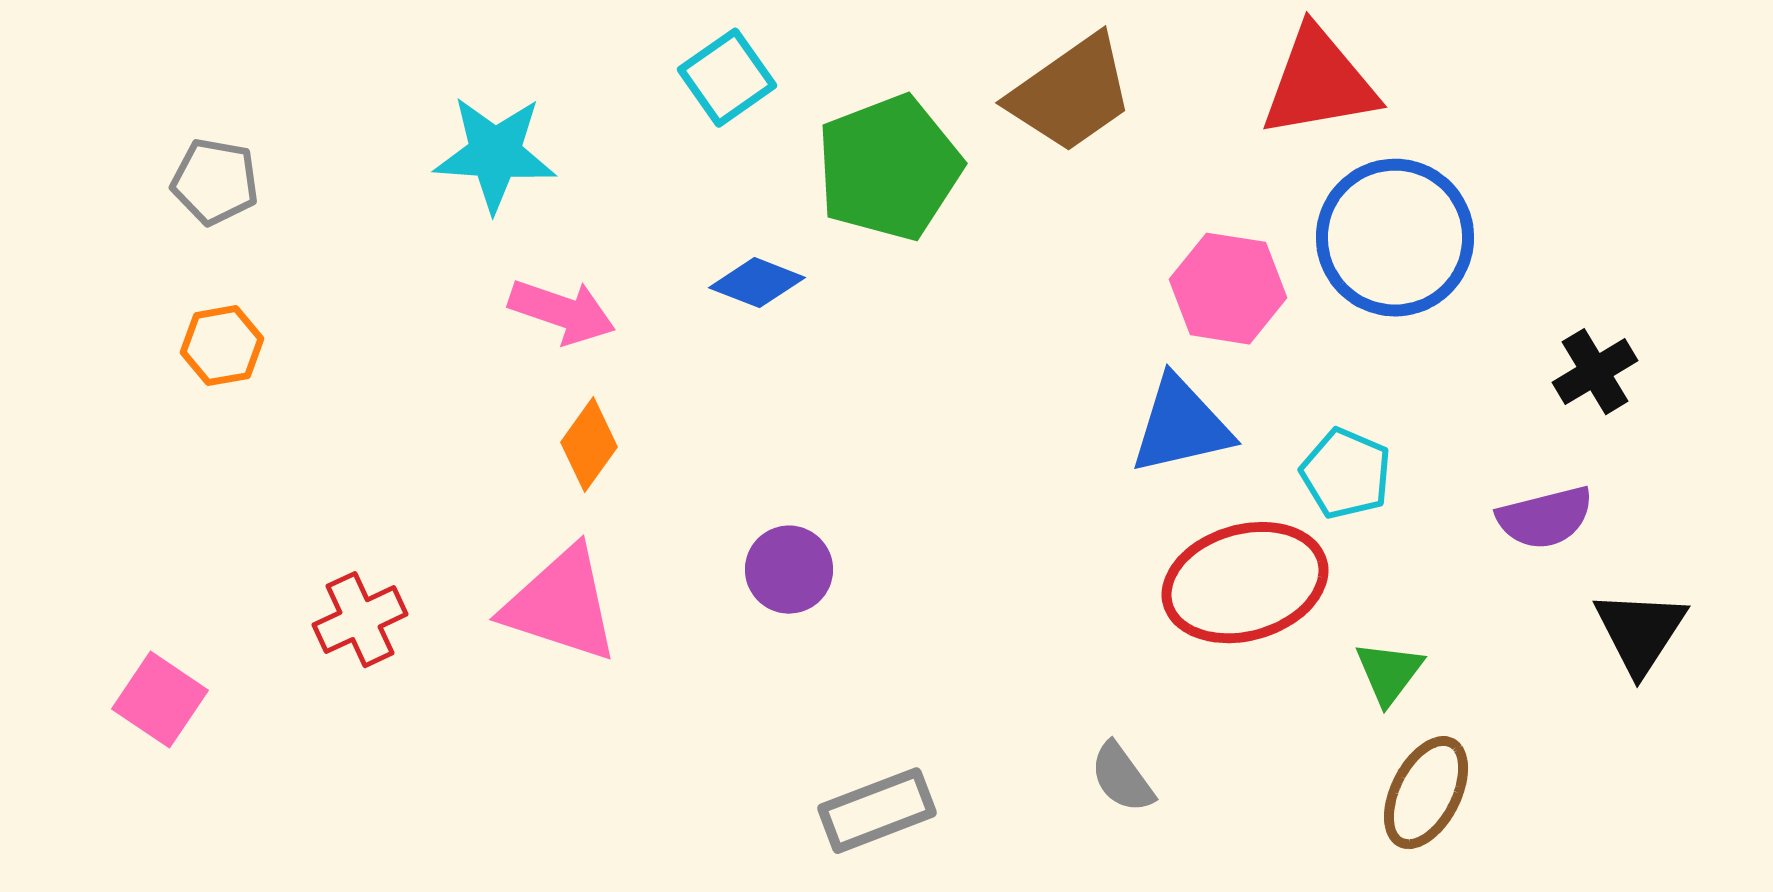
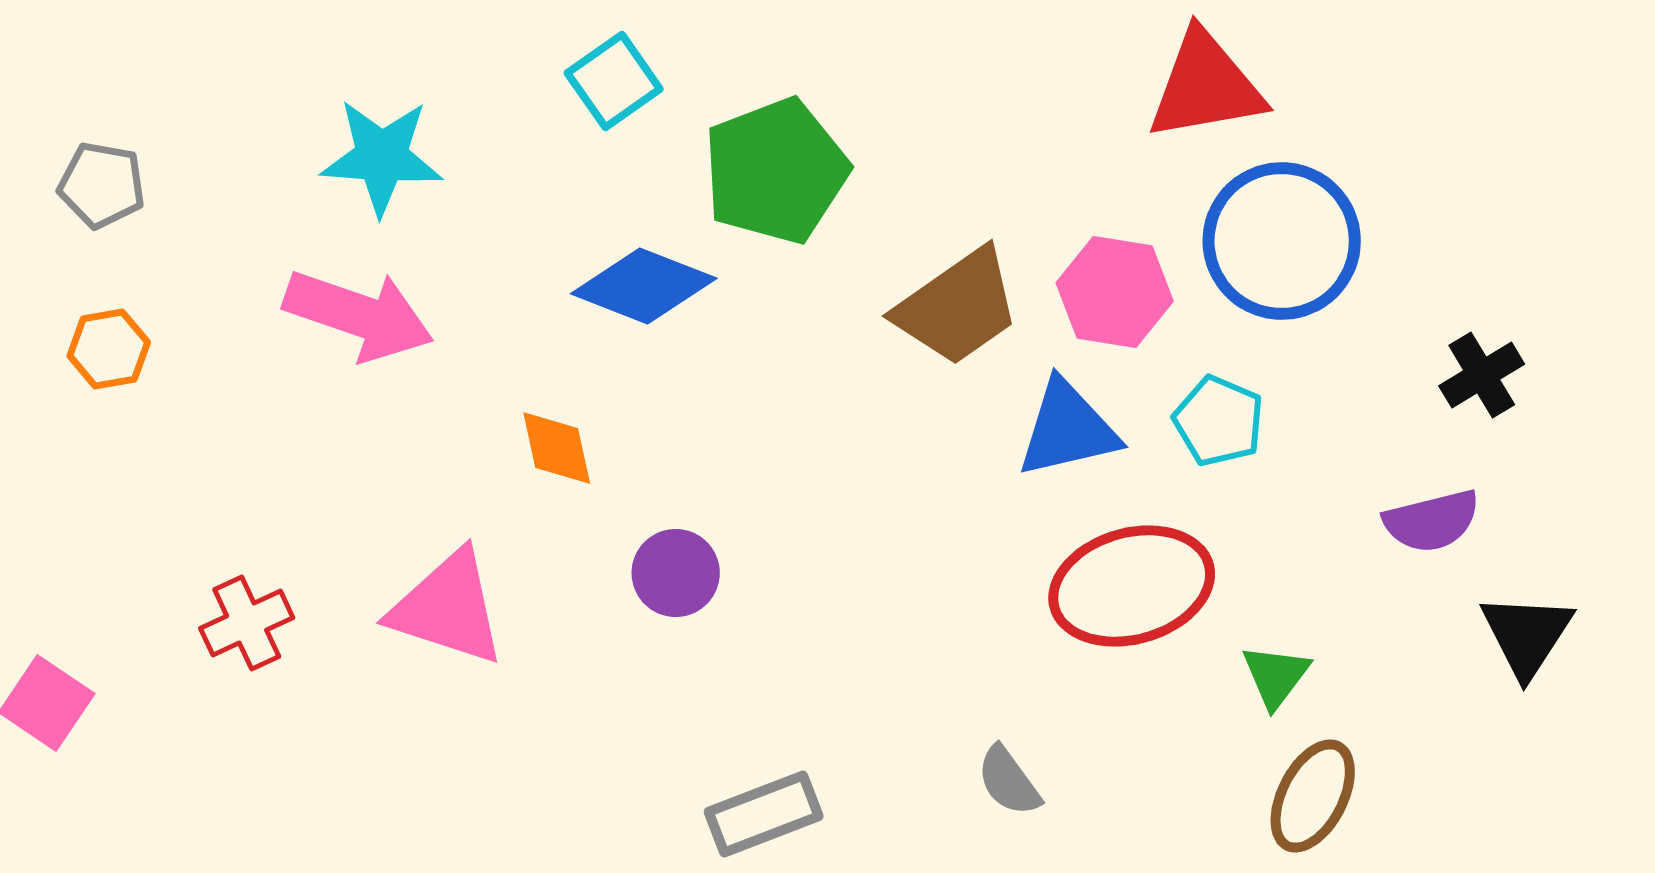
brown trapezoid: (1071, 94) -> (958, 307), moved
blue diamond: (757, 283) -> (644, 286), size x1.5
pink arrow: (562, 312) -> (359, 315), moved, size x1.4
orange diamond: (589, 445) -> (557, 448), moved, turned -48
cyan pentagon: (1346, 474) -> (1219, 421), moved

